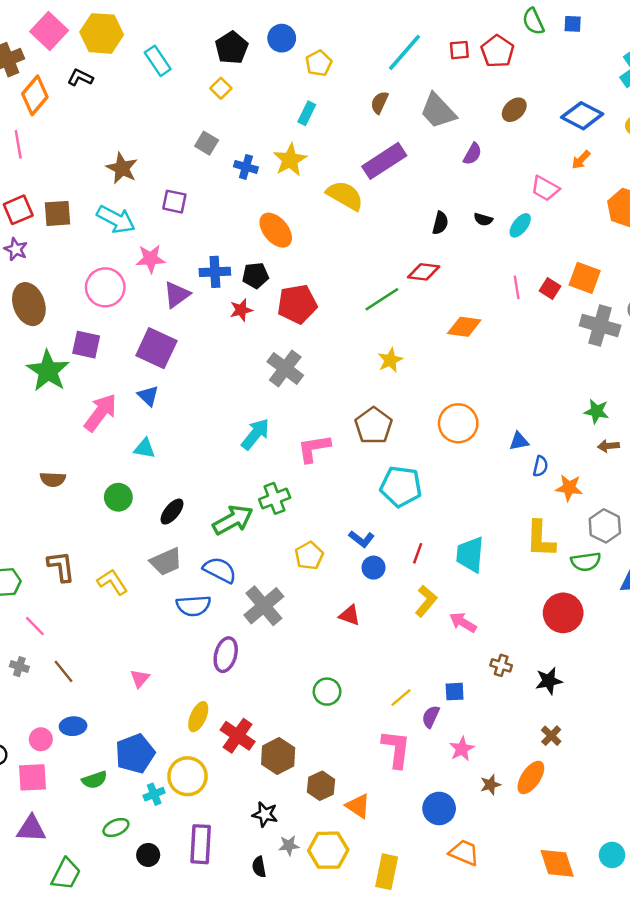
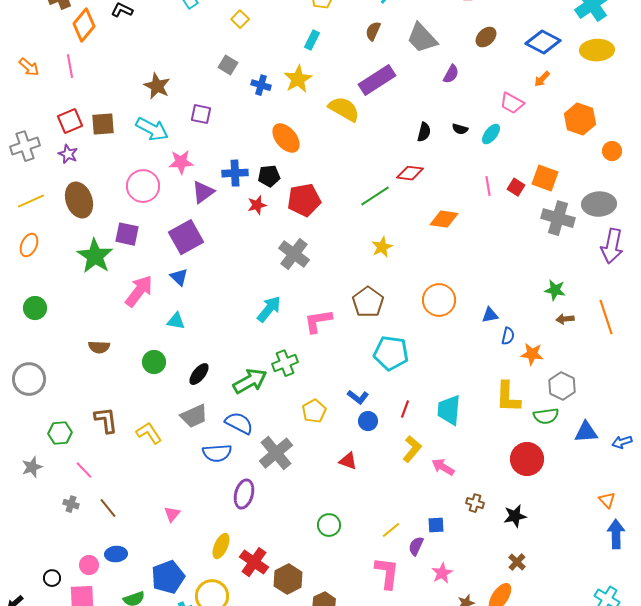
purple square: (156, 348) -> (186, 237), turned 36

